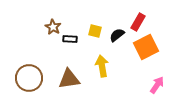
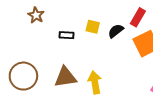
brown star: (53, 27) -> (36, 15), moved
yellow arrow: (102, 66) -> (95, 82), moved

